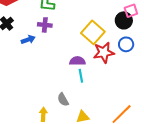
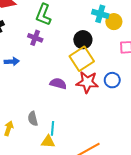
black circle: (124, 20) -> (83, 40), moved
blue arrow: (28, 40) -> (12, 61), moved
cyan line: (81, 76) -> (52, 128), moved

